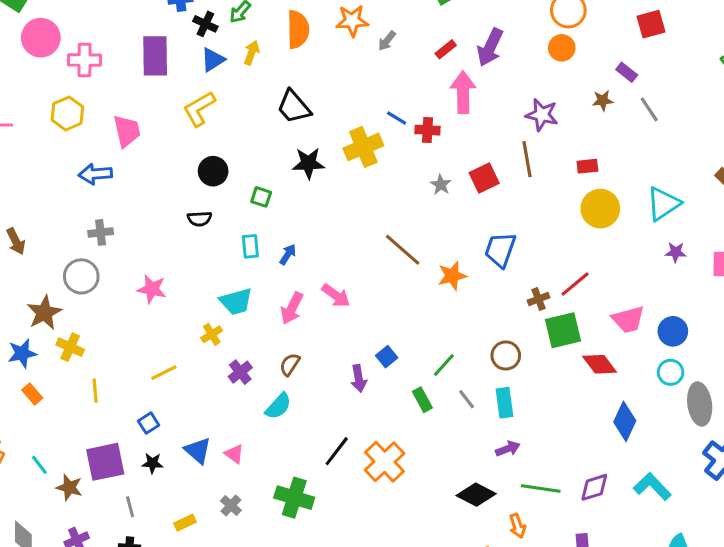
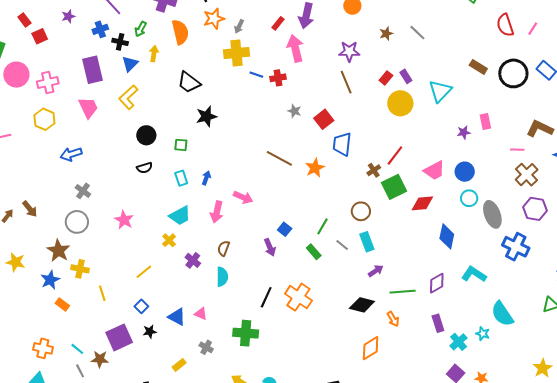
purple rectangle: (627, 72) -> (406, 76), moved, turned 32
pink trapezoid: (127, 131) -> (88, 108), moved
yellow cross: (363, 147) -> (236, 53), moved, turned 30
red rectangle: (587, 166) -> (386, 78), turned -32
red square: (484, 178) -> (324, 119), moved
gray cross: (101, 232) -> (83, 191), turned -35
purple star: (676, 252) -> (464, 132), moved
pink star: (152, 289) -> (124, 220), turned 30
red diamond: (600, 364) -> (422, 203), turned -45
cyan semicircle: (278, 406) -> (222, 277), turned -30
gray line: (130, 507) -> (80, 371), moved

